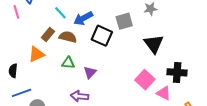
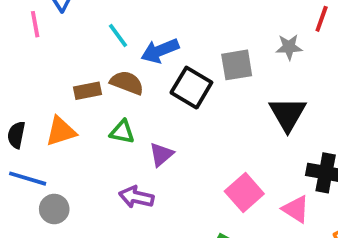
brown rectangle: (48, 34) -> (87, 91), moved, turned 32
orange triangle: (36, 54) -> (61, 131), moved
pink square: (145, 80) -> (244, 193), moved
blue line: (22, 93) -> (28, 179), turned 30

